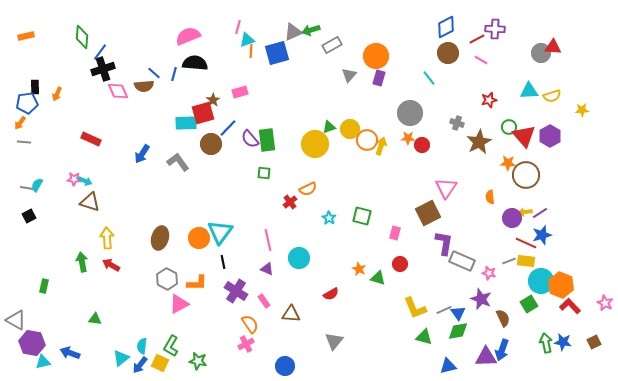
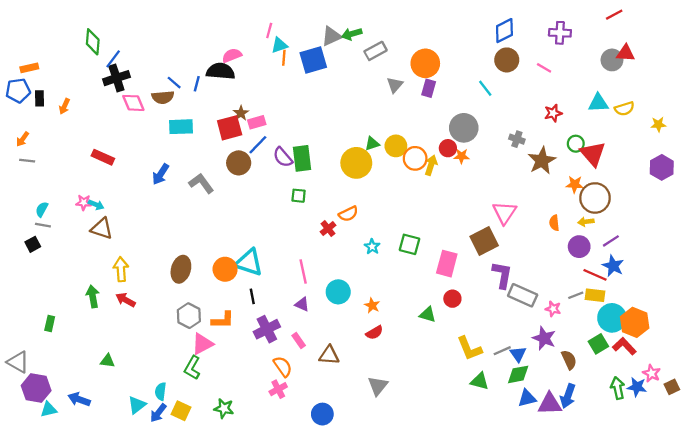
orange rectangle: (26, 36) -> (29, 68), moved
pink semicircle: (188, 36) -> (232, 55), moved, size x0.7
red line: (477, 39) -> (614, 15), moved
pink rectangle: (240, 92) -> (257, 122), moved
blue pentagon: (27, 103) -> (18, 90), moved
cyan rectangle: (186, 123) -> (181, 127), moved
purple hexagon: (550, 136) -> (662, 167), moved
red circle: (422, 145) -> (448, 148), moved
gray line: (27, 188) -> (43, 225), moved
yellow arrow: (525, 212) -> (586, 222), moved
cyan triangle: (220, 232) -> (249, 262), turned -48
pink rectangle: (395, 233) -> (447, 264), size x1.6
blue star: (542, 235) -> (613, 266), turned -30
orange star: (359, 269) -> (372, 305), moved
purple cross: (236, 291) -> (267, 329), turned 30
pink star: (605, 303) -> (652, 373), moved
red L-shape: (570, 306) -> (624, 346), moved
green L-shape: (171, 346) -> (192, 368), moved
blue triangle: (448, 366) -> (527, 398), moved

